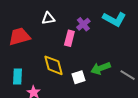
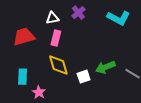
purple cross: (83, 24) -> (78, 13), moved
pink rectangle: (69, 38) -> (56, 38), moved

